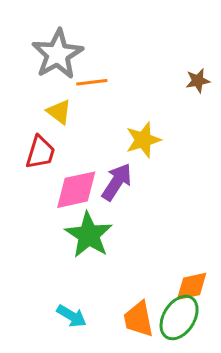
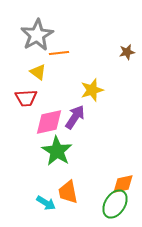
red trapezoid: (40, 152) -> (26, 98), turned 70
orange trapezoid: (139, 319) -> (68, 192), moved

